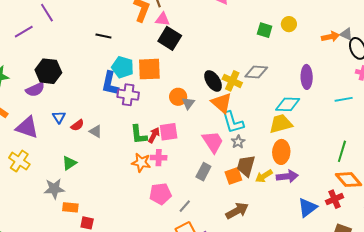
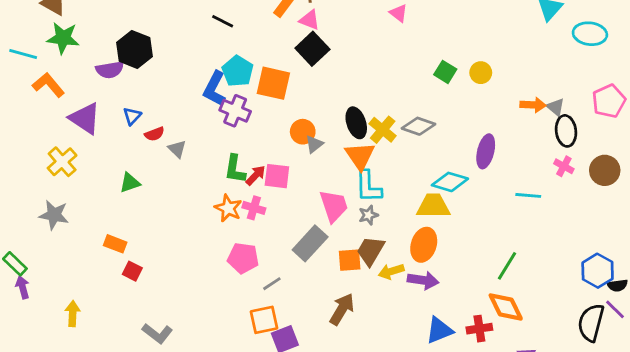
gray rectangle: (203, 172) -> (310, 243), size x1.4
gray star: (54, 189) -> (54, 215), moved
brown arrow: (237, 211) -> (342, 309), turned -45

